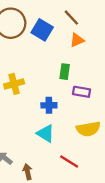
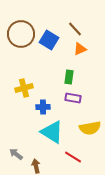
purple rectangle: (82, 92) -> (73, 98), moved
blue cross: (49, 105) -> (43, 107), moved
cyan triangle: (46, 133) -> (52, 132), size x1.4

